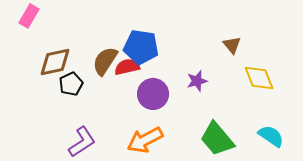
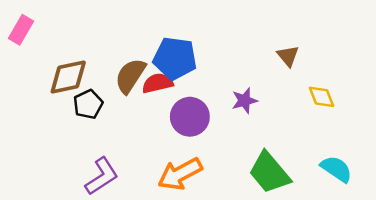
pink rectangle: (29, 16) -> (21, 30), moved
yellow diamond: (259, 78) -> (321, 97), size x0.7

